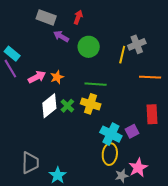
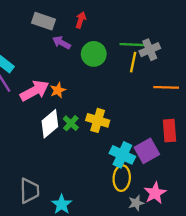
pink arrow: (37, 77) -> (35, 91), size x1.4
green line: (96, 84) -> (132, 45), moved
purple square: (132, 131) -> (147, 151), size x1.5

